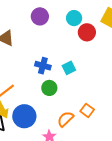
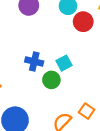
green circle: (49, 88) -> (51, 80), moved

